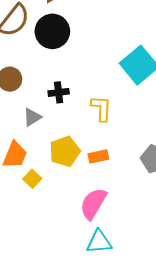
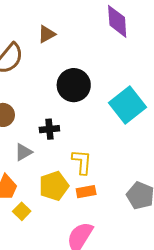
black circle: (52, 31) -> (74, 85), moved
yellow L-shape: (101, 108) -> (82, 162), moved

